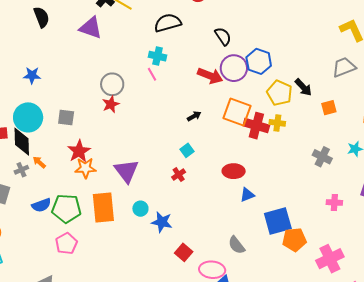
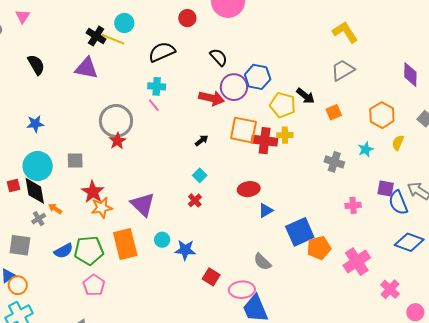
gray circle: (112, 84) -> (116, 121), size x1.4

